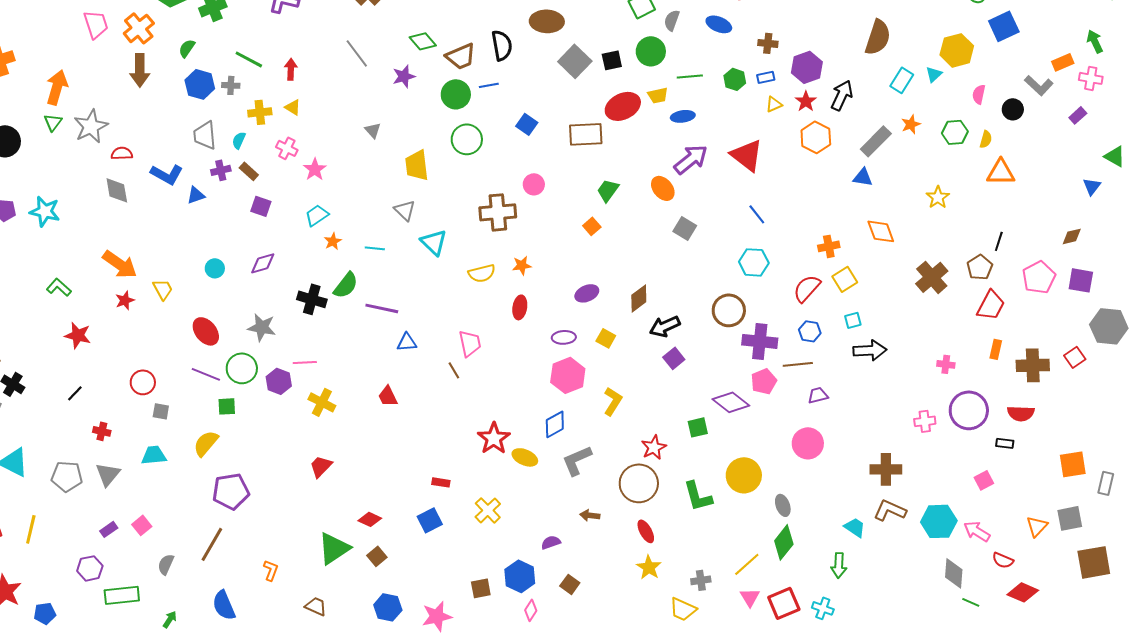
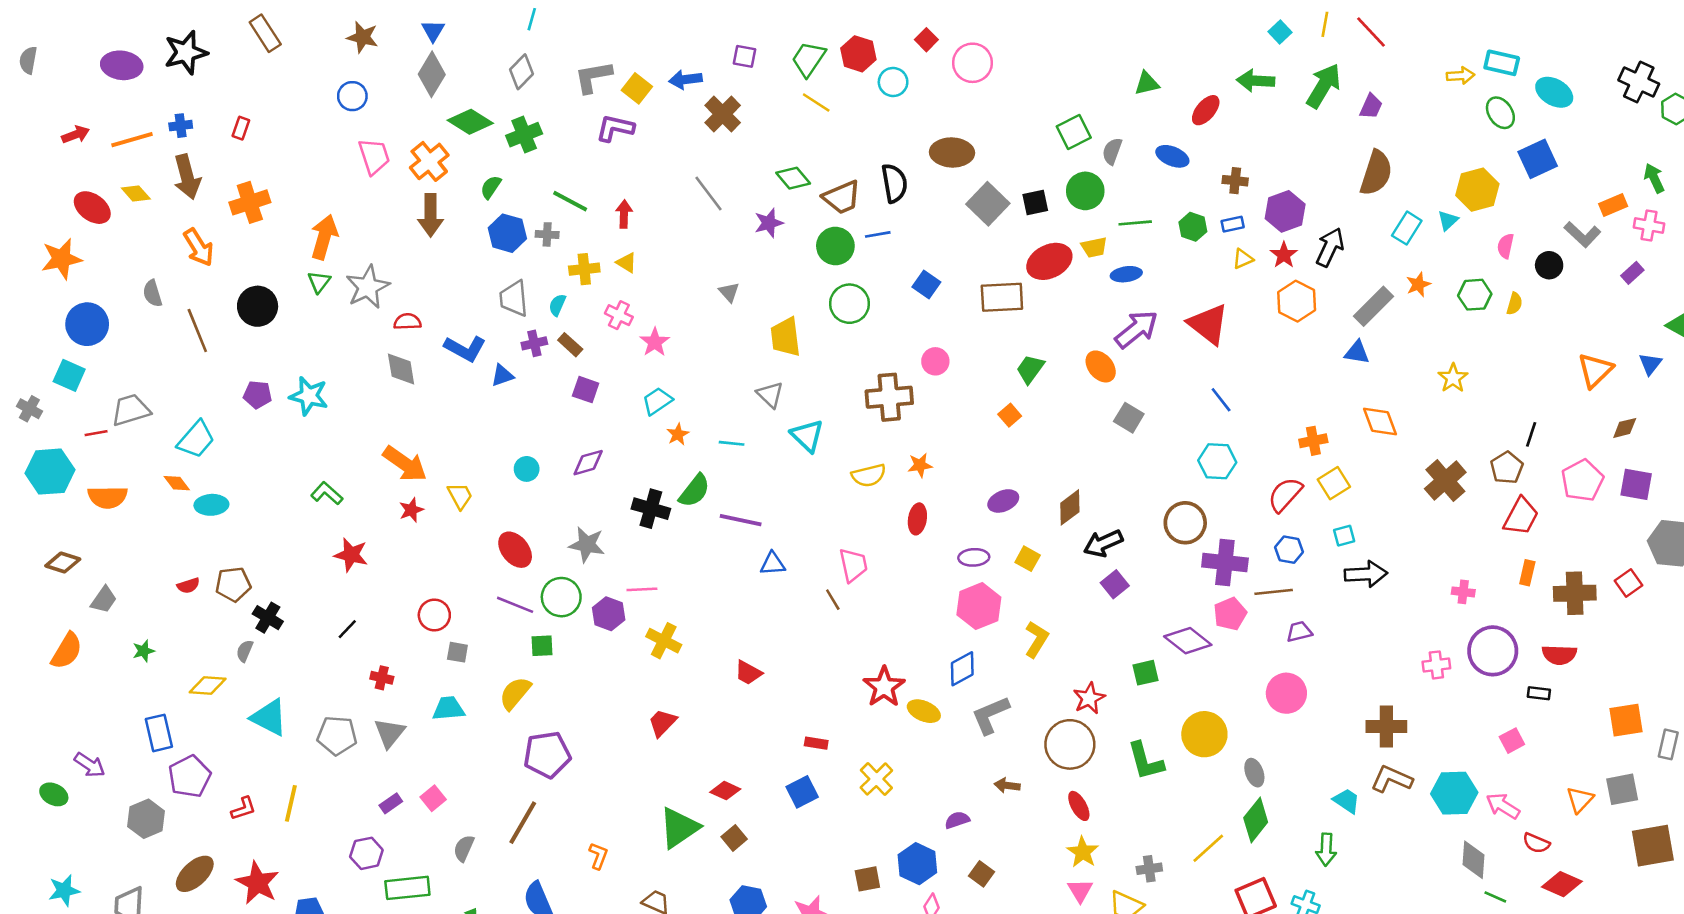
orange triangle: (1001, 172) -> (1595, 370), moved, turned -44
red trapezoid: (388, 396) -> (748, 673), moved, turned -35
pink triangle: (750, 597) -> (1080, 891), moved

